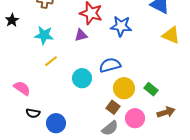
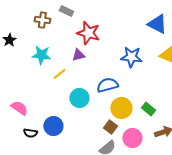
blue star: (121, 26) -> (131, 57), moved
yellow line: (51, 61) -> (59, 74), moved
blue circle: (56, 123) -> (53, 126), moved

